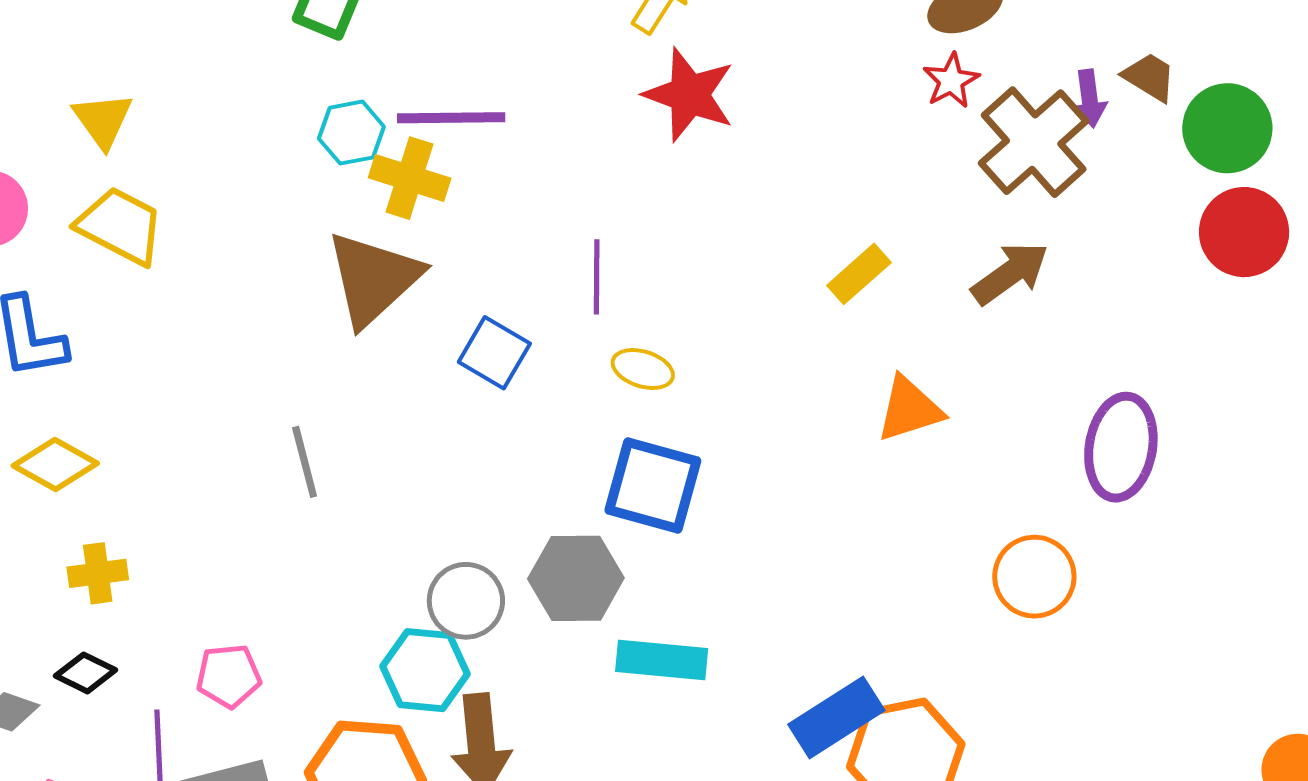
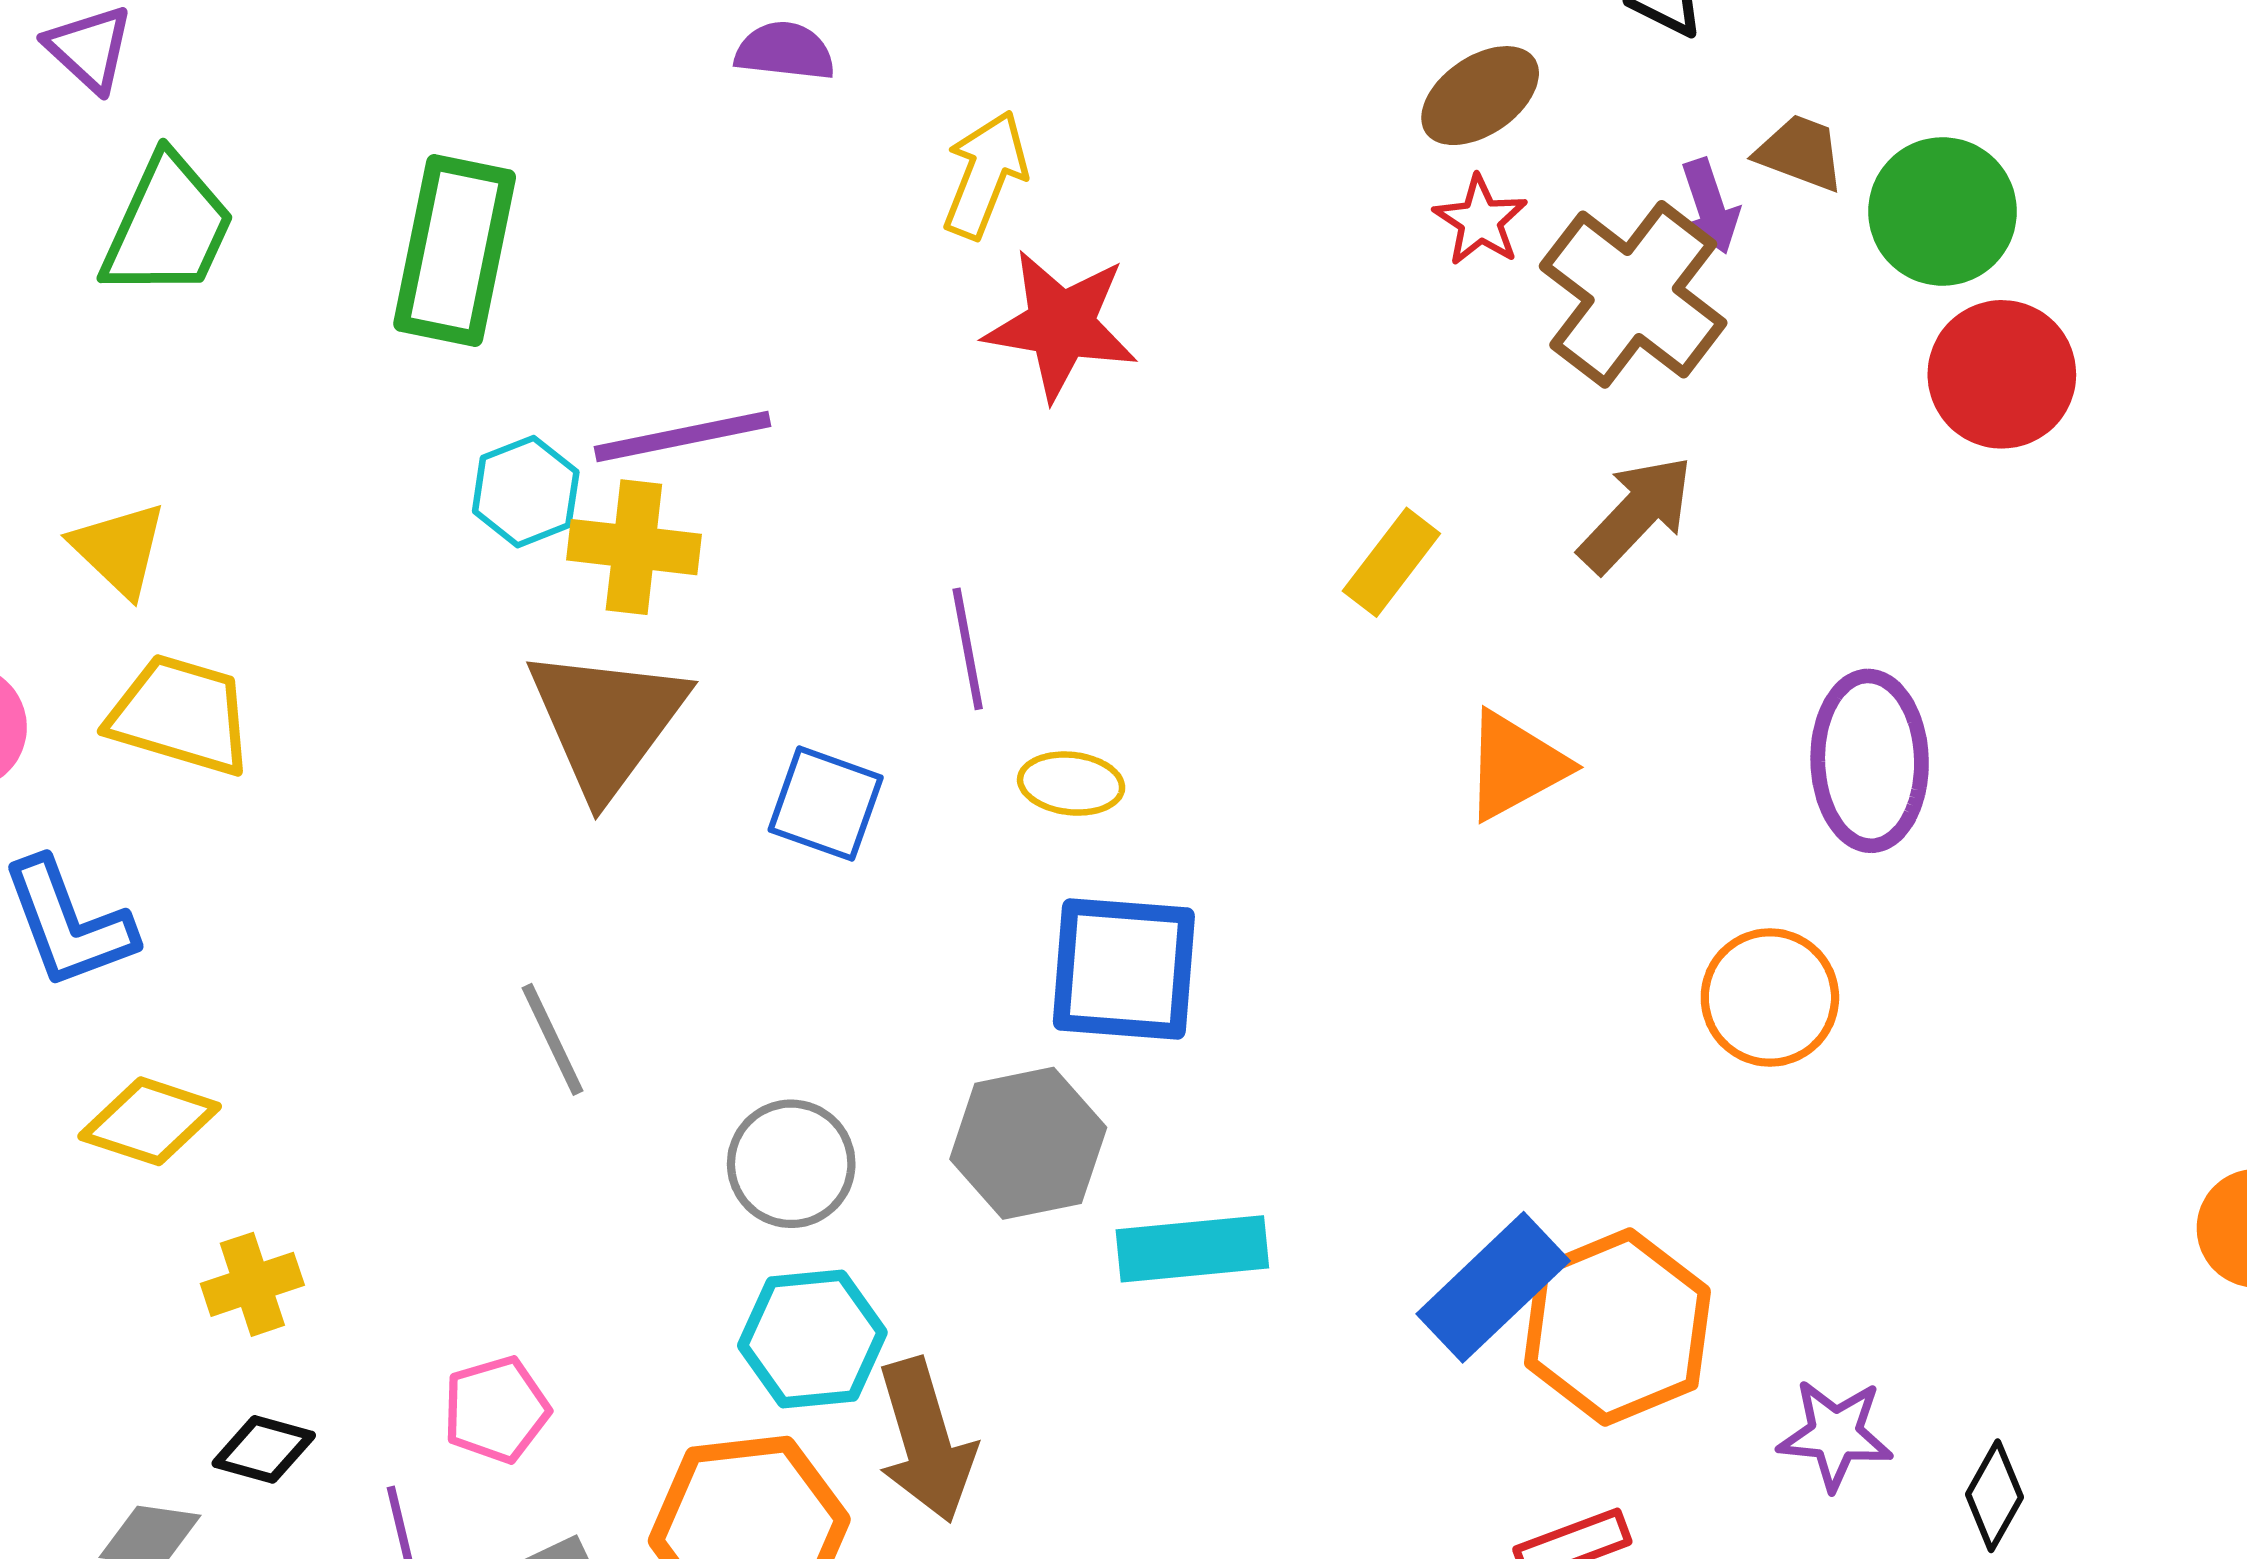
gray circle: (466, 601) -> (791, 1164), moved

